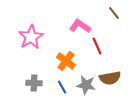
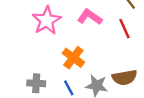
pink star: (31, 37) -> (47, 20), moved
red line: (97, 46) -> (125, 29), moved

